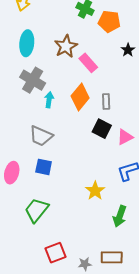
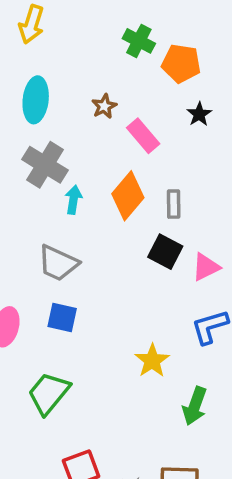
brown star: (66, 46) -> (104, 106), size x0.6
black star: (128, 50) -> (199, 114), moved

